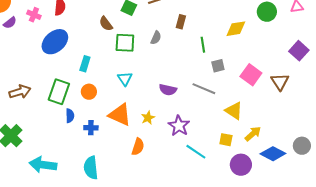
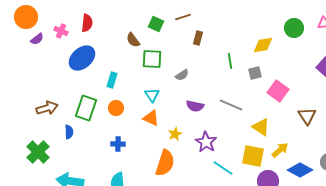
brown rectangle: (181, 22) -> (198, 38), moved
gray semicircle: (156, 38) -> (182, 75), moved, turned 32
gray square: (218, 66) -> (255, 73), moved
brown triangle: (280, 82) -> (307, 116), moved
orange triangle: (120, 115) -> (151, 118), moved, size x0.7
blue semicircle: (70, 116) -> (69, 132), moved
yellow square: (226, 140) -> (253, 156), size x1.6
orange semicircle: (138, 147) -> (165, 163), size x1.5

